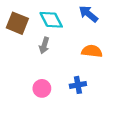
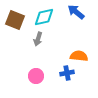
cyan diamond: (51, 20) -> (44, 17), turned -75
orange semicircle: (92, 51) -> (79, 56), moved

